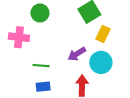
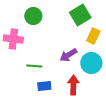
blue rectangle: (43, 87) -> (44, 86), moved

